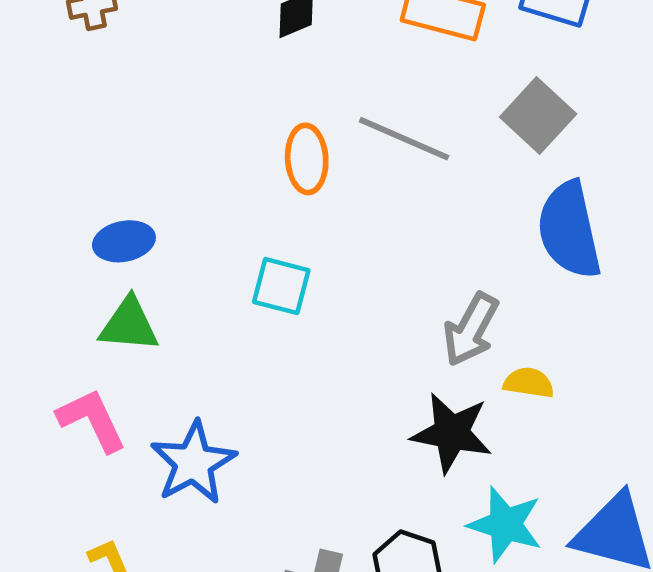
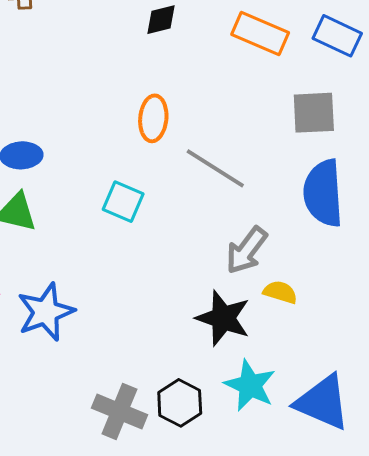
gray square: (538, 115) -> (314, 113), turned 36
gray line: (404, 139) -> (215, 168), moved

